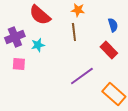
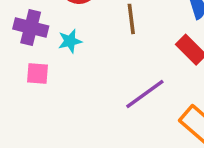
purple cross: (15, 37) -> (31, 27), turned 36

